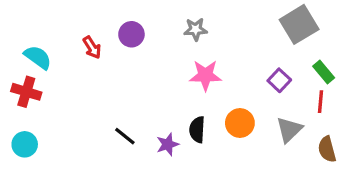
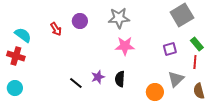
gray star: (196, 29) -> (119, 18), size x1.5
purple square: (279, 80) -> (170, 49), turned 32
orange circle: (240, 123) -> (155, 92), moved
purple star: (168, 144) -> (98, 77), moved

